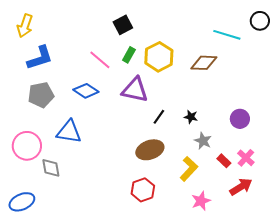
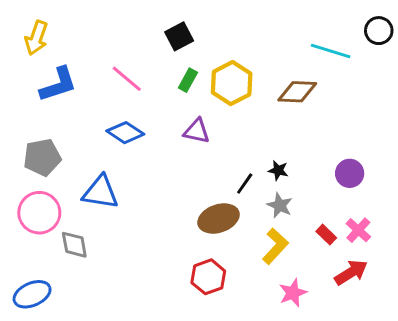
pink line: (100, 60) -> (127, 79), moved
purple triangle: (135, 90) -> (197, 131), size x0.7
gray pentagon: (41, 95) -> (42, 157), moved
black line: (159, 117) -> (245, 184), moved
gray star: (203, 141) -> (280, 205), moved

